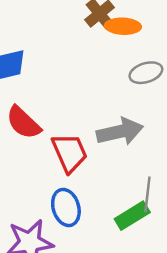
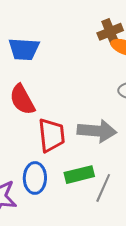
green rectangle: (132, 216) -> (79, 175), moved

